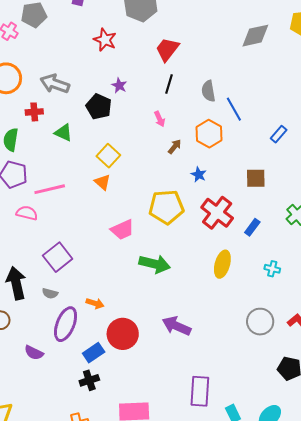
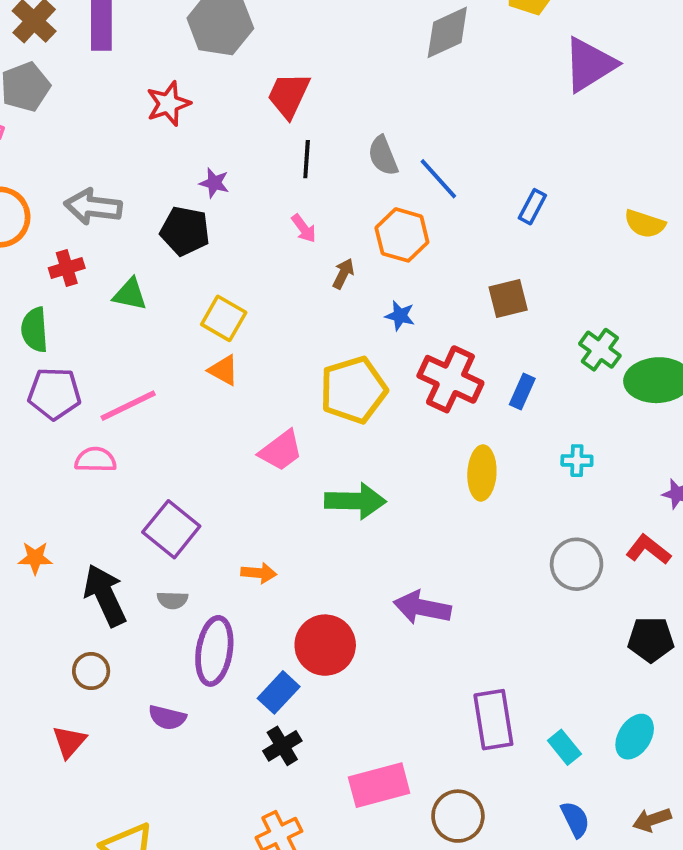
red star: (105, 40) -> (168, 104), turned -30
orange arrow: (95, 303) -> (259, 573), moved

